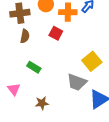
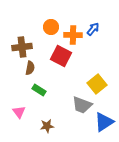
brown cross: (20, 13) -> (22, 47), moved
red square: (56, 33) -> (61, 56), size x1.5
brown semicircle: (25, 36) -> (30, 68), moved

